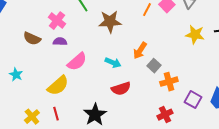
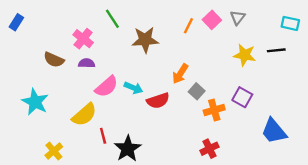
cyan arrow: (113, 63) -> (133, 88), moved
cyan star: (16, 75) -> (35, 102), size x1.6
red semicircle: (121, 89) -> (158, 101), moved
purple square: (193, 100) -> (242, 97), moved
red line: (56, 114) -> (103, 136), moved

